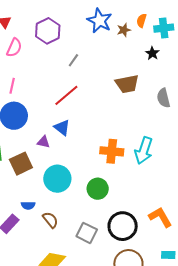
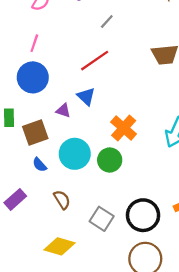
orange cross: (112, 151) -> (124, 128), moved, turned 30
green circle: (98, 189) -> (110, 160), moved
blue semicircle: (28, 205) -> (40, 165), moved, turned 40

